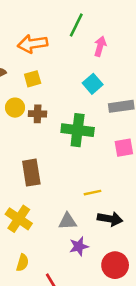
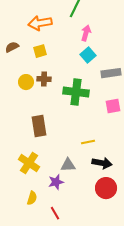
pink arrow: (100, 46) -> (86, 33), moved
yellow circle: (15, 108) -> (26, 82), moved
purple star: (79, 246) -> (56, 182), moved
red circle: (115, 265) -> (106, 188), moved

